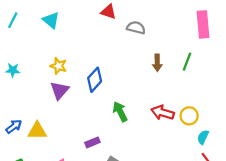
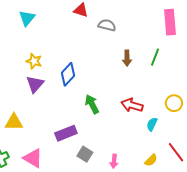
cyan triangle: (51, 20) -> (27, 18), turned 30
yellow circle: (189, 116) -> (174, 103), moved
cyan semicircle: (203, 137) -> (152, 124), moved
purple rectangle: (92, 142) -> (66, 133), size x1.5

